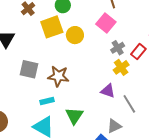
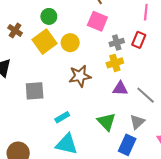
gray cross: (118, 48) -> (117, 42), turned 32
yellow cross: (121, 67) -> (115, 63), moved, turned 35
brown star: (58, 76) -> (80, 76), moved
green triangle: (74, 116) -> (106, 122), moved

